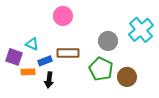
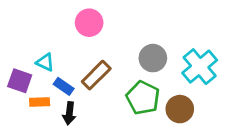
cyan cross: (141, 30) -> (200, 67), moved
brown rectangle: (68, 53) -> (96, 75), turned -45
blue rectangle: (45, 61) -> (64, 86), turned 56

